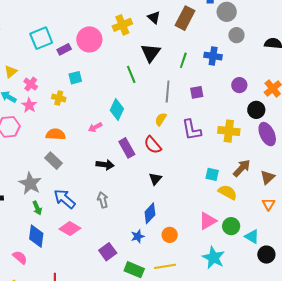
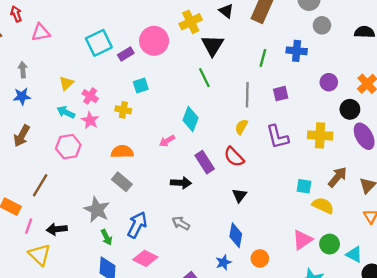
black triangle: (151, 53) -> (213, 45), moved
blue arrow: (65, 199) -> (137, 225), turned 80
gray arrow: (103, 200) -> (181, 223), turned -42
blue diamond: (150, 213) -> (236, 235), turned -30

